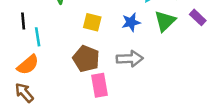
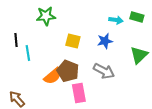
green triangle: (165, 21) -> (139, 55), moved
gray arrow: (130, 59) -> (104, 71), turned 30
orange semicircle: (28, 65) -> (53, 76), moved

